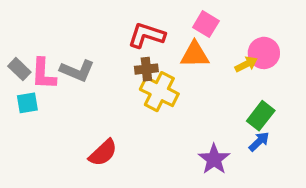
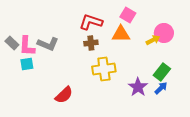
yellow cross: (159, 92) -> (104, 69), moved, turned -35
cyan square: (27, 103) -> (27, 64), moved
purple star: (214, 159) -> (138, 87), moved

